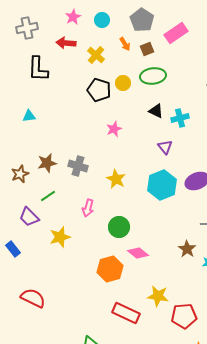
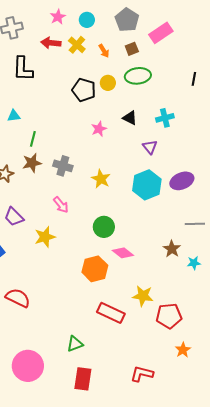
orange arrow: (125, 44) -> (104, 51), moved
yellow cross: (96, 55) -> (77, 45), moved
black triangle: (156, 111) -> (130, 118), moved
green line: (48, 196) -> (33, 139), moved, turned -42
pink arrow: (88, 208) -> (61, 205), moved, turned -54

